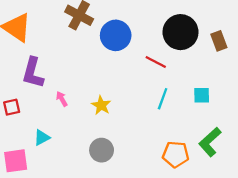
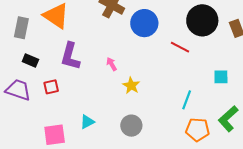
pink arrow: (62, 99) -> (112, 64), moved
cyan line: (163, 99) -> (187, 100), moved
cyan triangle: (42, 138) -> (87, 122), moved

